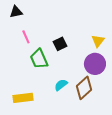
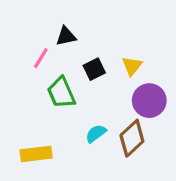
black triangle: (16, 12) -> (66, 36), moved
pink line: (26, 37) -> (41, 58), turned 56
yellow triangle: (98, 41) -> (132, 66), moved

